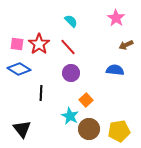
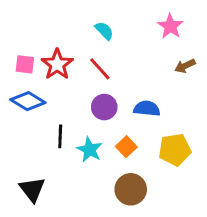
blue semicircle: (115, 70) -> (147, 108), moved
cyan star: (70, 116) -> (90, 150), moved
yellow pentagon: (119, 131) -> (175, 150), moved

